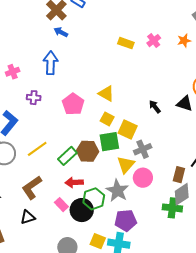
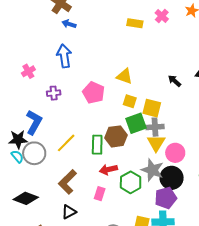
gray cross: (143, 149) -> (155, 127), moved, turned 30
green rectangle: (67, 156) -> (97, 145), turned -36
pink rectangle: (61, 205) -> (100, 194), turned 72
black circle: (82, 210) -> (172, 178), moved

